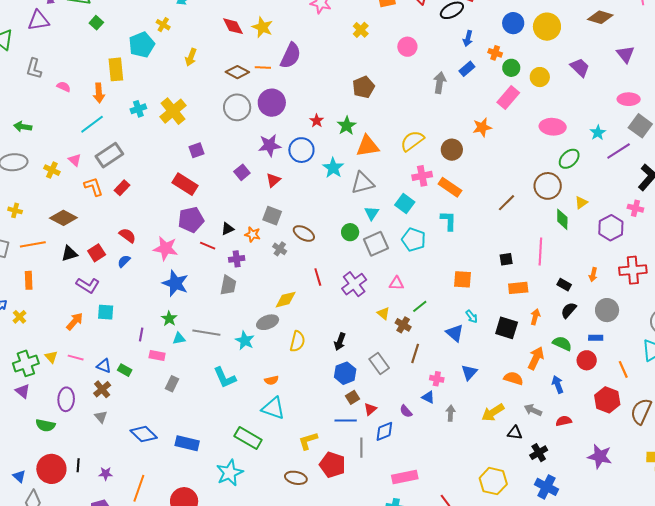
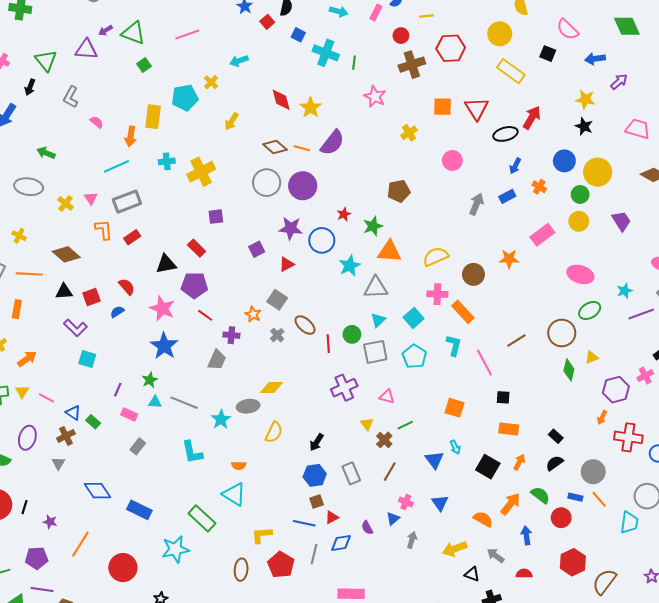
green circle: (511, 68) -> (580, 194), moved
red rectangle: (185, 184) -> (197, 248), size x0.7
pink cross: (635, 208) -> (645, 376), turned 35
black triangle: (227, 229) -> (166, 264), moved, size x1.5
pink line: (540, 252) -> (484, 363), moved, turned -44
orange arrow: (593, 275) -> (602, 417), moved
red line: (318, 277) -> (328, 344), moved
orange arrow: (75, 321) -> (27, 359), moved
orange line: (623, 369) -> (599, 499), moved, turned -30
blue triangle: (469, 372) -> (440, 503), turned -30
blue triangle: (428, 397) -> (393, 519), turned 40
brown ellipse: (296, 478) -> (241, 570), turned 70

